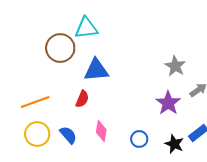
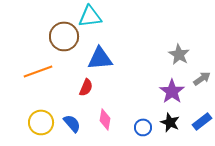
orange line: (35, 102) -> (38, 71), moved
black star: (174, 144) -> (170, 122), moved

